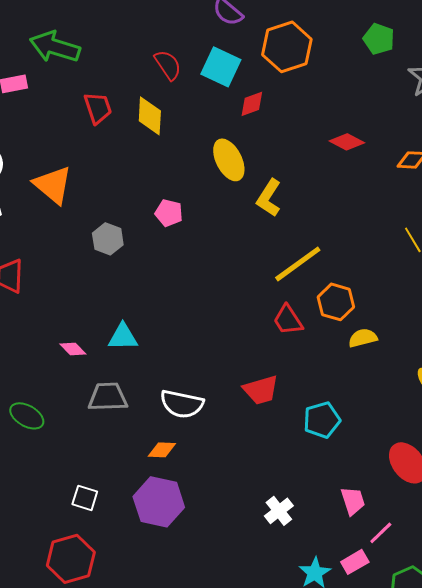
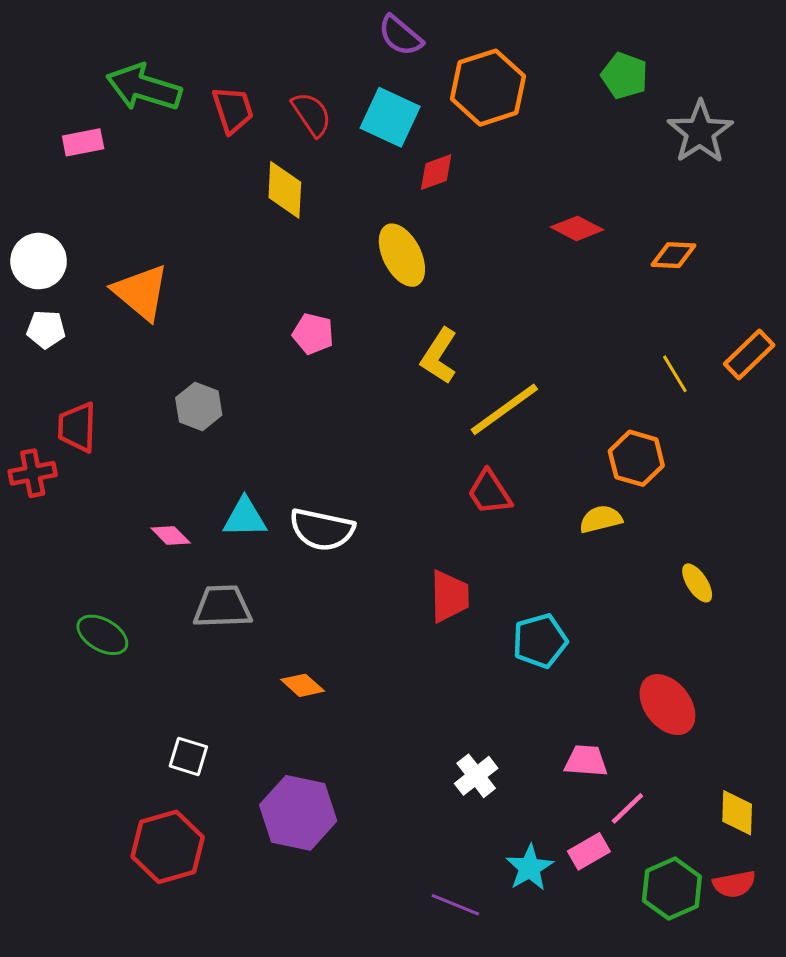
red trapezoid: (98, 108) -> (233, 110), moved
yellow L-shape: (269, 198) -> (439, 356), moved
gray hexagon: (108, 239) -> (199, 406), moved
orange hexagon: (336, 302) -> (636, 458), moved
red trapezoid: (261, 390) -> (449, 596), turned -75
white semicircle: (182, 404) -> (322, 530), moved
orange diamond: (162, 450) -> (303, 685), turned 40
pink trapezoid: (353, 501) -> (586, 761), turned -68
purple hexagon: (159, 502) -> (298, 813), moved

